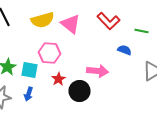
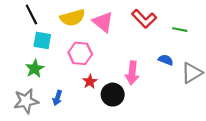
blue semicircle: (124, 50) -> (166, 60), moved
cyan square: (30, 70) -> (42, 40), moved
pink arrow: (98, 71) -> (132, 73), turned 90

